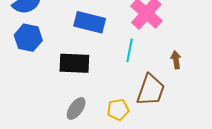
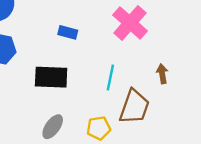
blue rectangle: (90, 22) -> (68, 32), size x0.6
cyan line: (130, 50) -> (110, 77), moved

